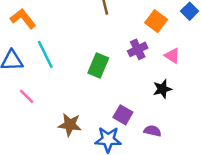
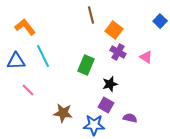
orange square: (156, 21) -> (114, 30), moved
purple cross: (138, 49) -> (118, 52), turned -35
black star: (162, 89) -> (110, 84), moved

